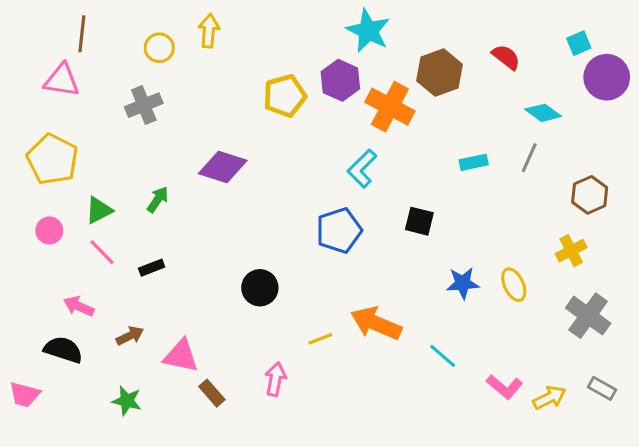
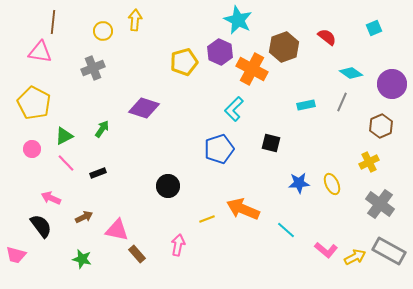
purple circle: (607, 77) -> (392, 84), moved
black semicircle: (63, 350) -> (41, 226), turned 35
gray rectangle: (602, 388) -> (389, 251), size x1.8

